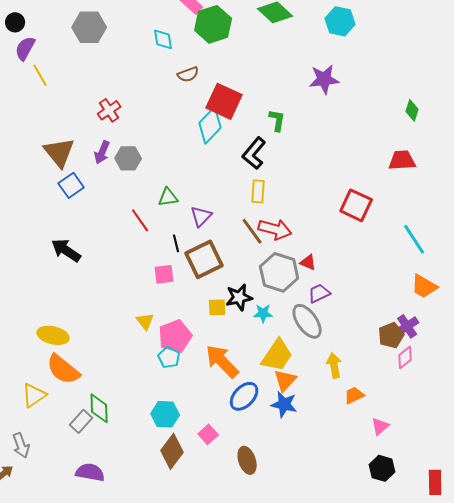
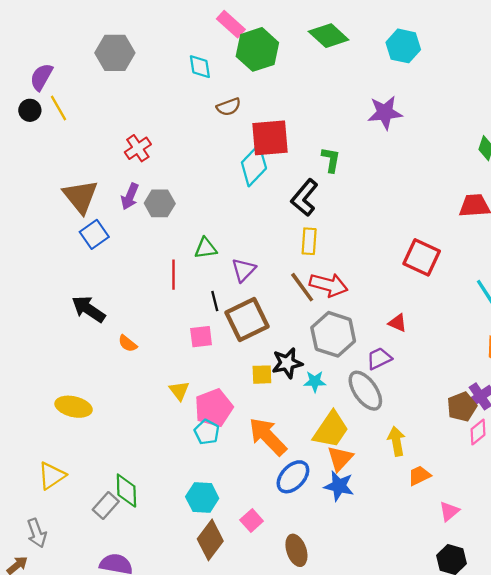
black circle: (15, 22) -> (30, 110), moved
red square: (224, 101) -> (270, 138), turned -30
red line: (140, 220) -> (173, 275), turned 35
red triangle: (308, 262) -> (398, 323), moved
orange semicircle: (63, 369) -> (128, 344), moved, size x0.5

